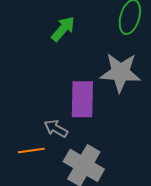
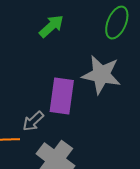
gray arrow: (56, 129) -> (33, 121), turned -80

